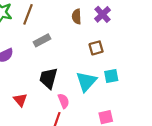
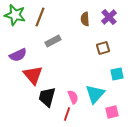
black trapezoid: (48, 78) -> (47, 97), moved
cyan triangle: (86, 81) -> (95, 94), moved
red triangle: (20, 100) -> (33, 75), moved, size x1.5

